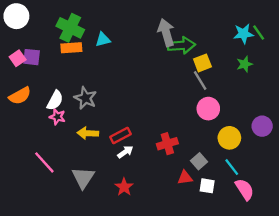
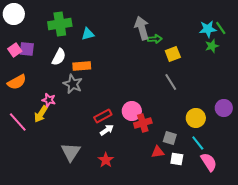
green cross: (70, 28) -> (60, 24), turned -35
green arrow: (181, 45) -> (155, 39), size x0.6
orange rectangle: (71, 48) -> (82, 66), moved
green star: (245, 64) -> (212, 46), moved
gray line: (200, 81) -> (171, 82), moved
white semicircle: (55, 100) -> (59, 57), moved
pink circle: (208, 109) -> (132, 111), moved
yellow arrow: (88, 133) -> (41, 114), moved, turned -60
gray square: (199, 161) -> (170, 138), turned -32
pink line: (44, 162) -> (18, 122), moved

